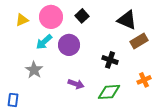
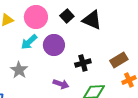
black triangle: (127, 20) -> (92, 20), moved
brown rectangle: (139, 41) -> (119, 60), moved
black cross: (110, 60) -> (83, 63), moved, turned -35

